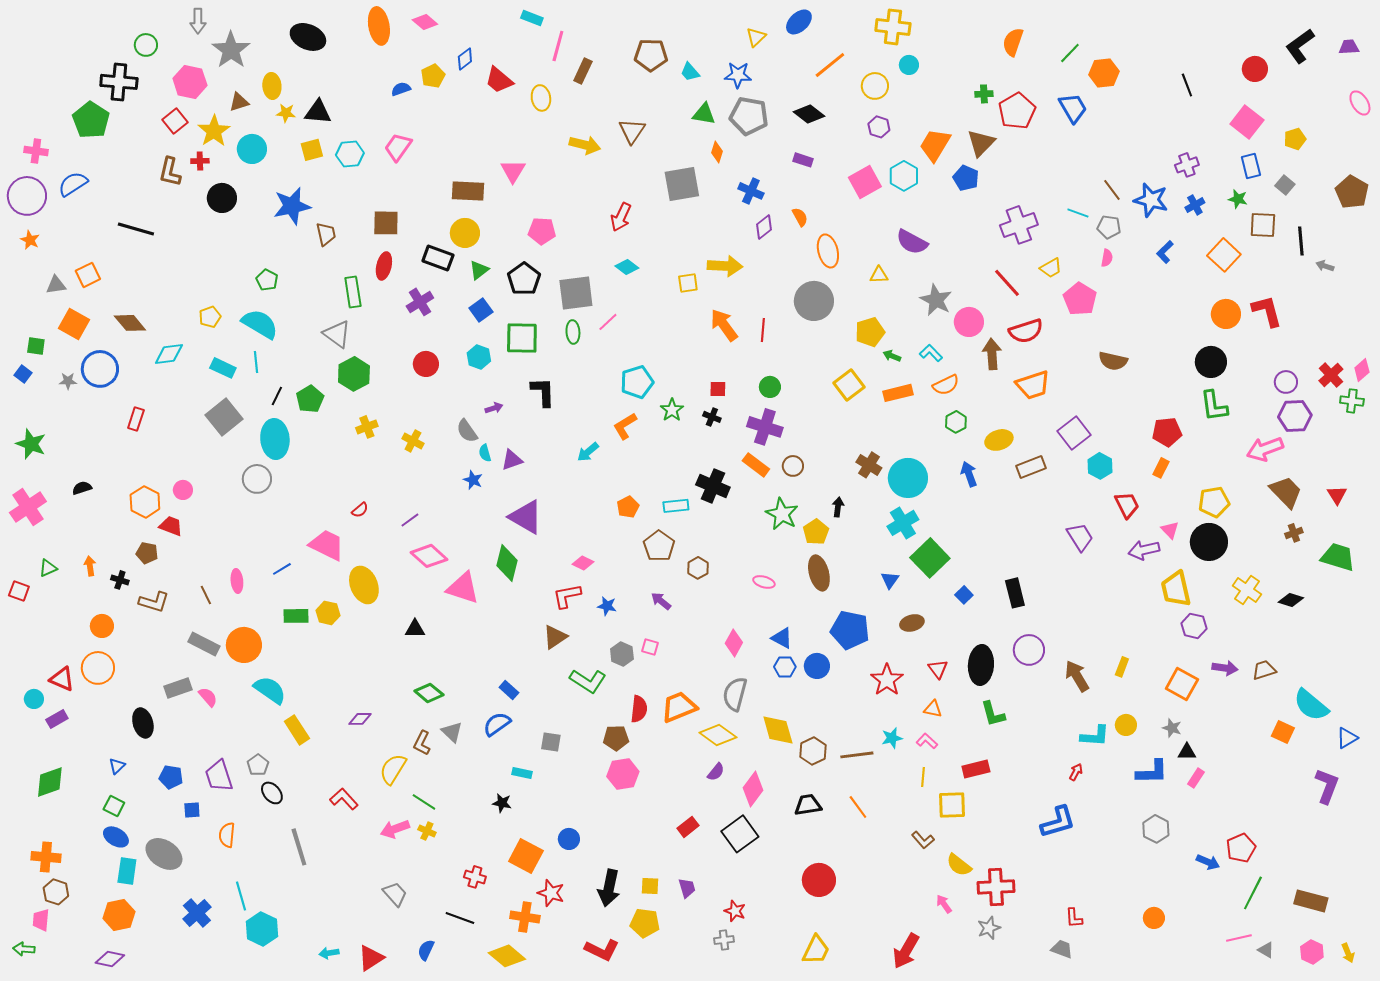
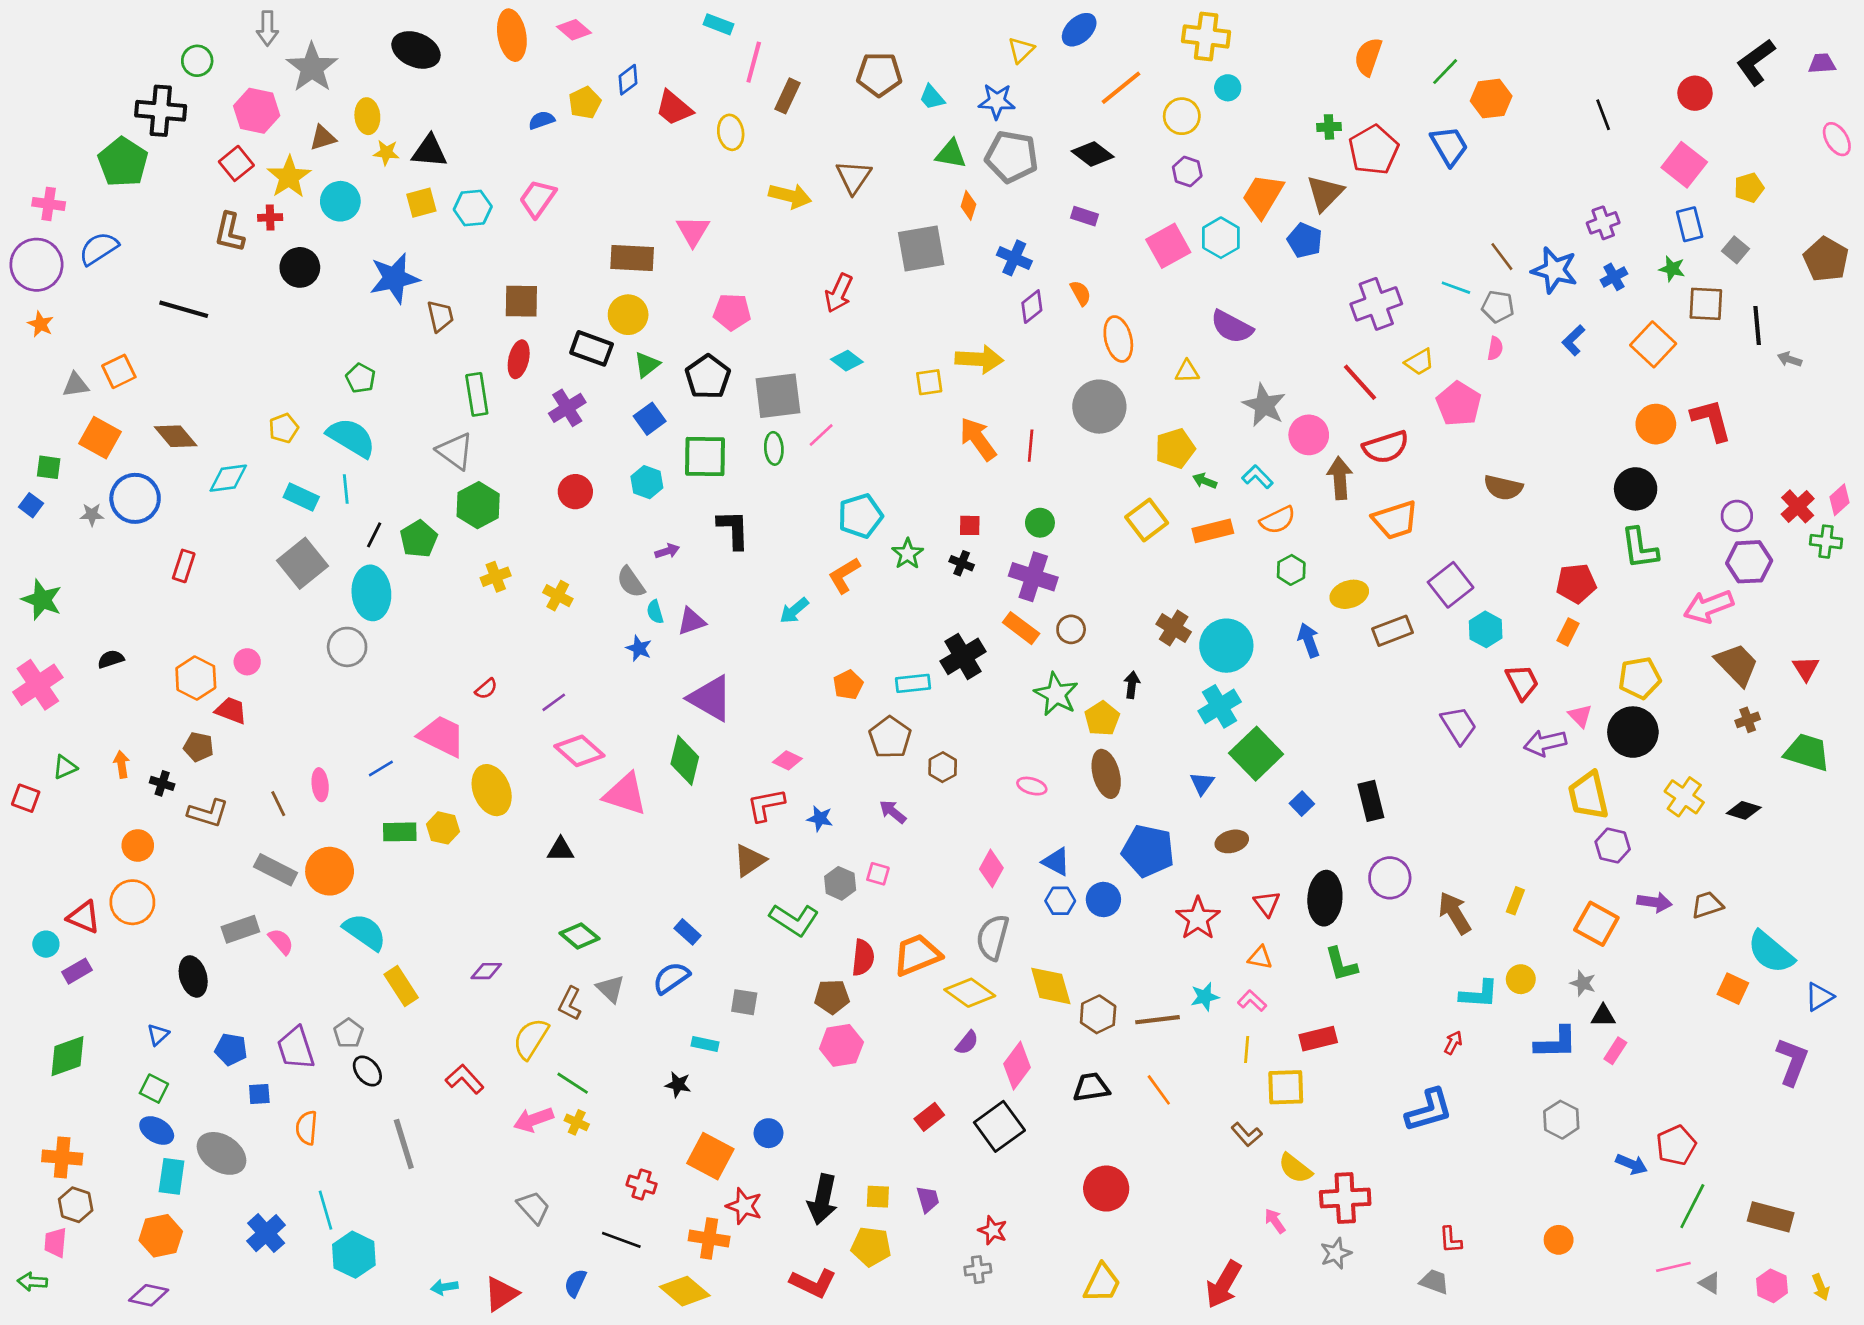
black cross: (713, 486) -> (963, 656), turned 36

